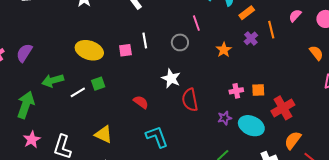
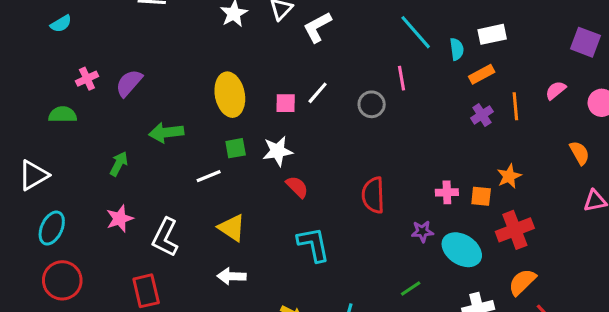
white line: (145, 41) -> (318, 93), turned 42
yellow ellipse: (89, 50) -> (230, 95), turned 52
orange star: (224, 50) -> (509, 176), moved
white star: (171, 78) -> (278, 151), moved, turned 30
white line: (78, 92) -> (209, 176), moved
green arrow: (26, 105) -> (119, 164), size x0.6

